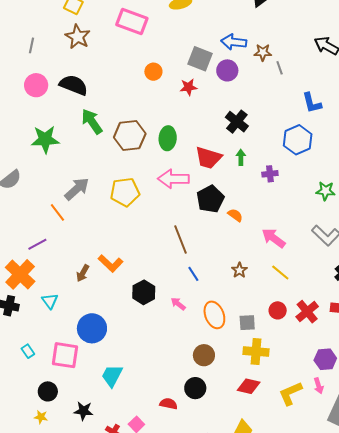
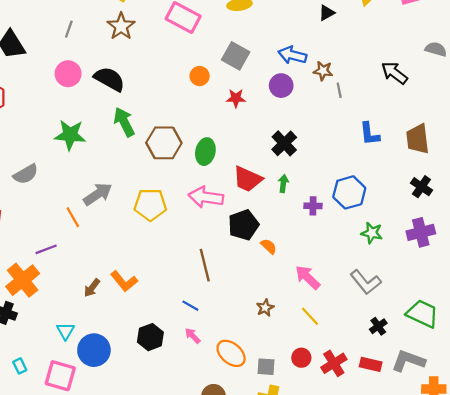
gray square: (200, 59) -> (236, 56), moved
blue hexagon: (298, 140) -> (349, 192), moved
blue line: (193, 274) -> (190, 306), moved, turned -35
black hexagon: (144, 292) -> (150, 337), moved
cyan triangle: (50, 301) -> (65, 331), moved
orange ellipse: (214, 315) -> (231, 353), turned -36

